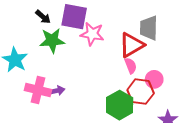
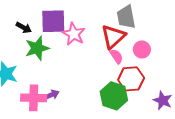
pink star: (92, 34) -> (74, 34), turned 30
pink circle: (154, 79) -> (142, 49), moved

